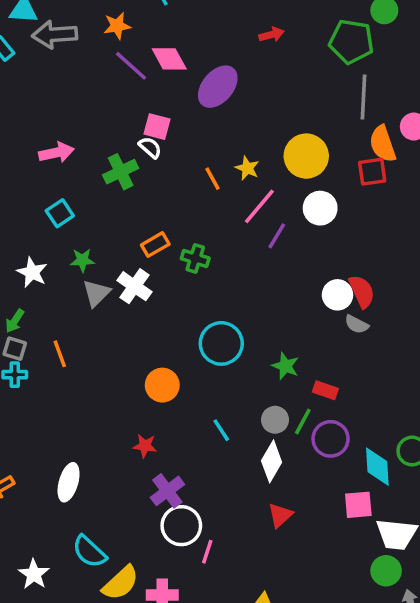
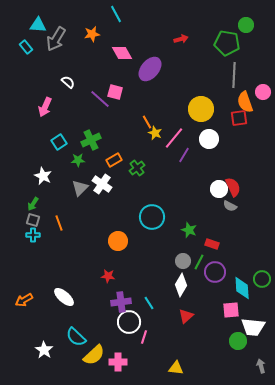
gray arrow: (55, 35) -> (56, 39), turned -55
purple line: (131, 66) -> (100, 99), moved
white semicircle: (150, 147) -> (68, 82), moved
pink arrow: (56, 153) -> (45, 107), moved, turned 126
yellow star: (247, 168) -> (155, 133), moved
green cross: (121, 172) -> (91, 140), moved
green cross: (195, 258) -> (137, 168), turned 35
green star: (82, 260) -> (78, 160), moved
cyan line: (221, 430) -> (149, 303), moved
white ellipse: (69, 482) -> (64, 297), turned -65
purple cross: (167, 491) -> (121, 302), turned 30
green circle: (386, 571) -> (238, 341), moved

